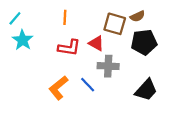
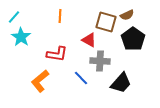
black pentagon: (144, 42) -> (133, 39), turned -30
red L-shape: (69, 48) -> (57, 54), moved
orange L-shape: (58, 88) -> (40, 81), moved
black trapezoid: (146, 90) -> (121, 83), moved

